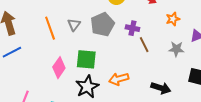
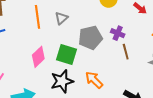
gray pentagon: (102, 24) -> (90, 38), moved
orange arrow: (119, 79) -> (94, 80), turned 48

